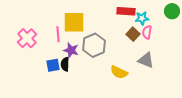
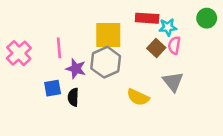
yellow square: (74, 22) -> (108, 35), moved
gray triangle: (146, 60) -> (173, 82), turned 30
black semicircle: (65, 64) -> (73, 97), moved

